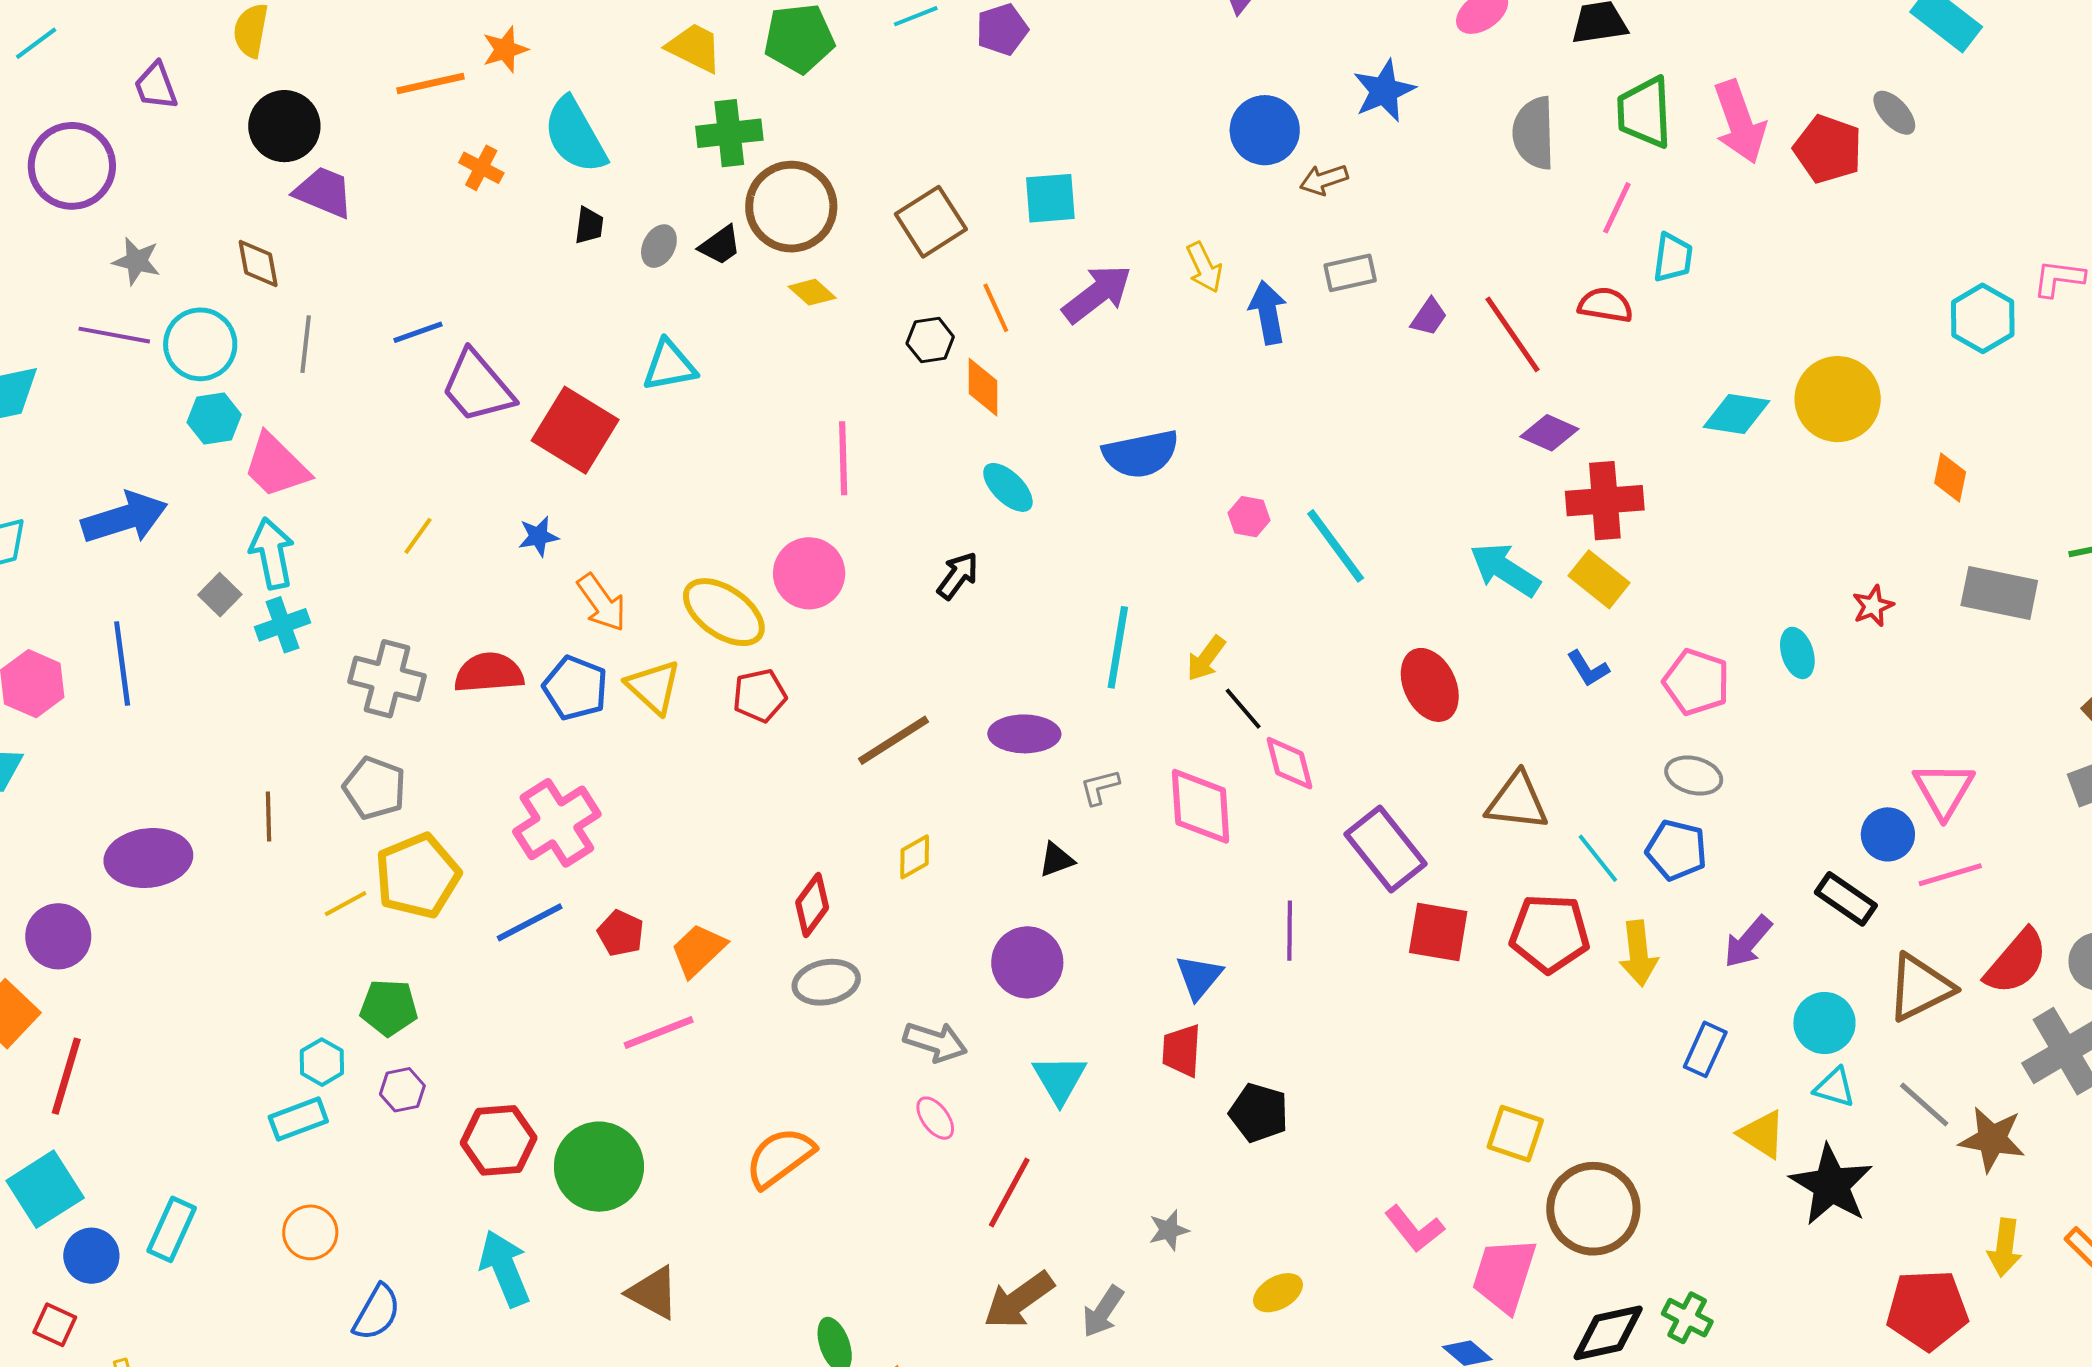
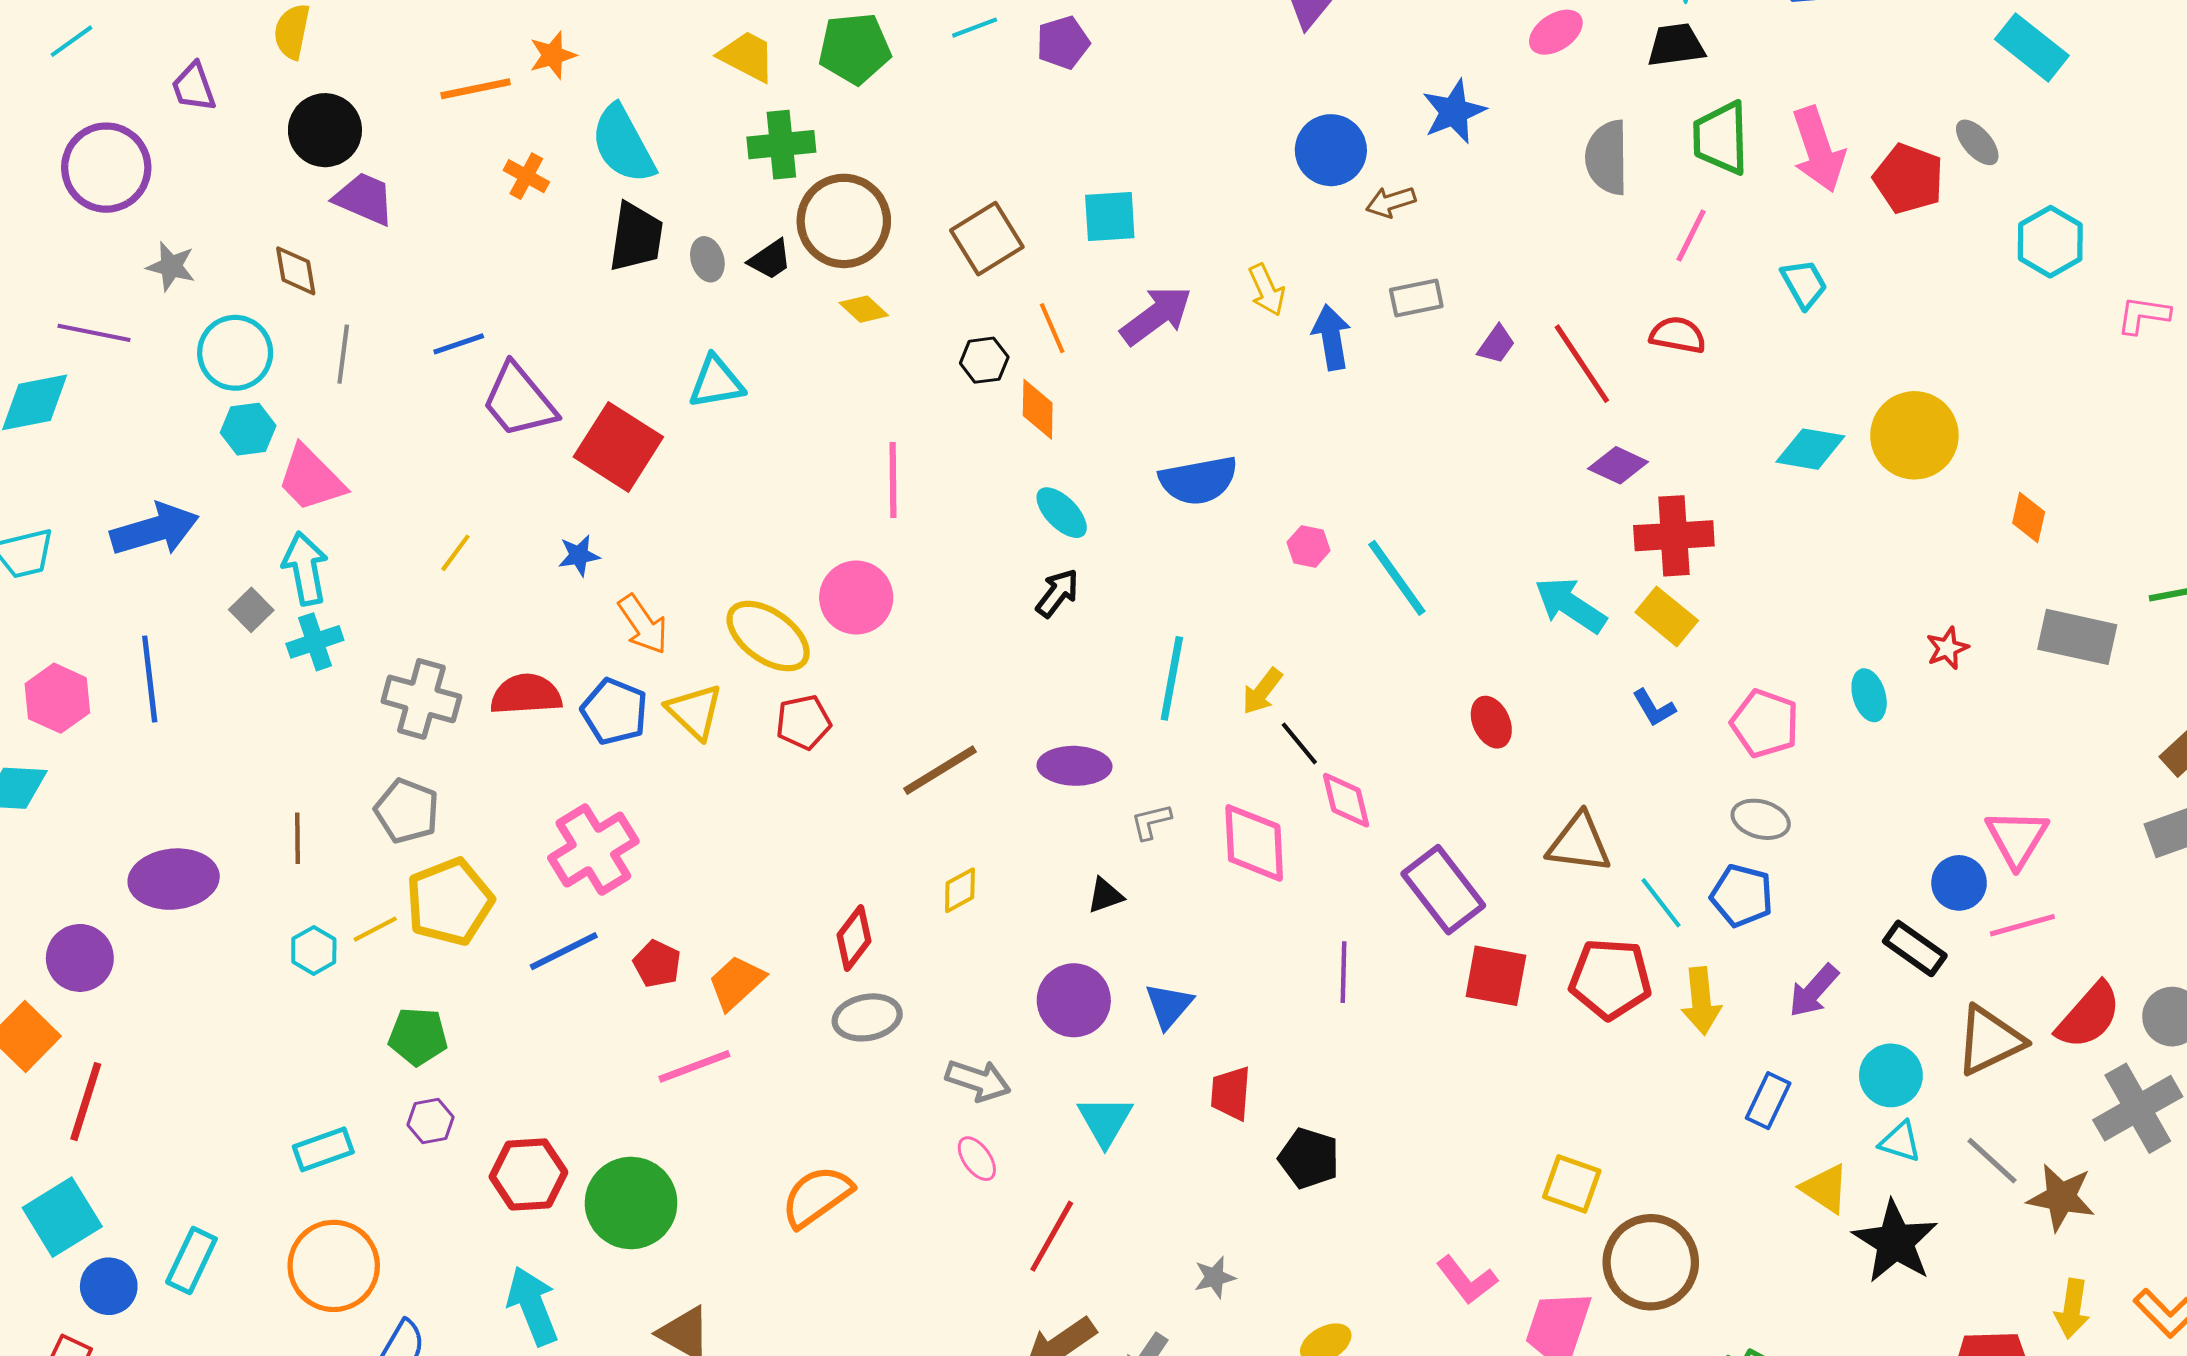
black trapezoid: (589, 225) -> (636, 237), size x1.8
gray ellipse: (659, 246) -> (707, 259), turned -45
cyan trapezoid: (1673, 258) -> (1804, 284), moved, turned -38
cyan hexagon: (1983, 318) -> (2050, 242), moved
purple line: (114, 335) -> (94, 333), moved
black arrow: (958, 576) -> (1057, 593), moved
red ellipse: (1430, 685) -> (1491, 722), size x0.7
blue triangle: (1199, 977) -> (1169, 1006), moved
cyan hexagon: (322, 1062) -> (314, 950), moved
orange circle: (310, 1232) -> (334, 1266), size x1.6

